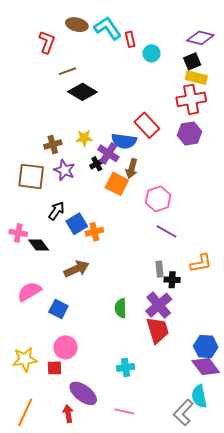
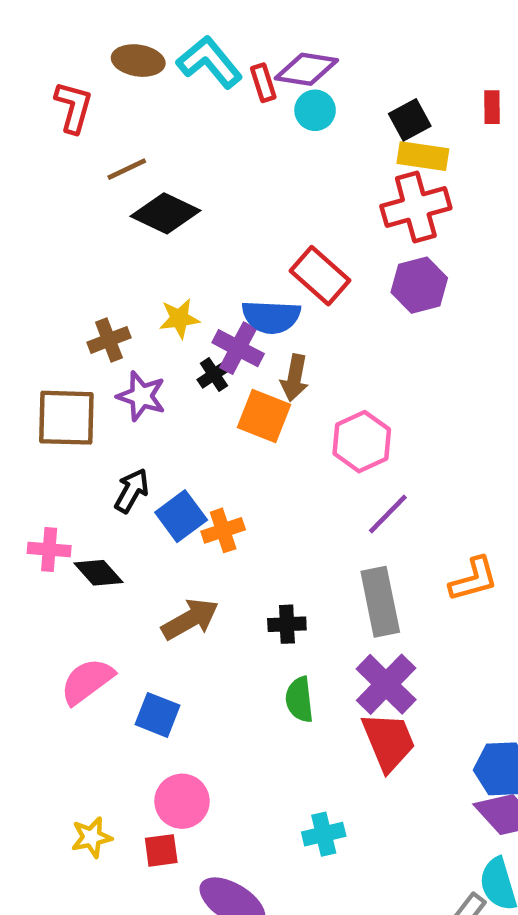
purple diamond: (200, 38) -> (306, 69), moved
purple line: (167, 231) -> (388, 514), turned -70
gray rectangle: (160, 269) -> (380, 602), size x1.8
black cross: (172, 280) -> (287, 624), moved
yellow star: (25, 359) -> (92, 837), size x0.7

